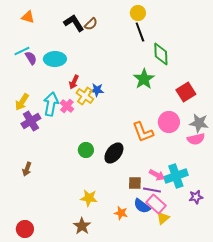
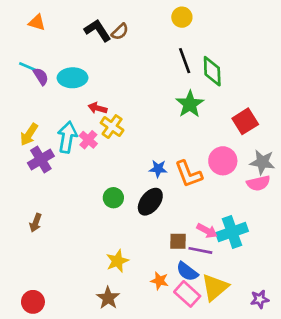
black line: (140, 32) -> (185, 61), moved
cyan line: (22, 51) -> (29, 67), turned 49
red arrow: (74, 82) -> (98, 108), turned 80
blue star: (97, 90) -> (158, 169), moved
purple star: (196, 197) -> (260, 299), moved
yellow star: (89, 198) -> (117, 261), turned -30
pink rectangle: (156, 204) -> (187, 294), moved
yellow triangle: (163, 218) -> (215, 287), size x1.6

